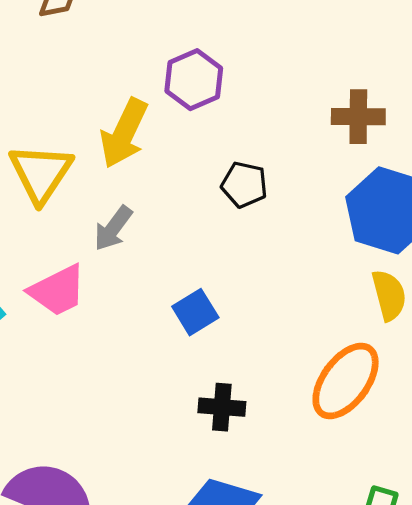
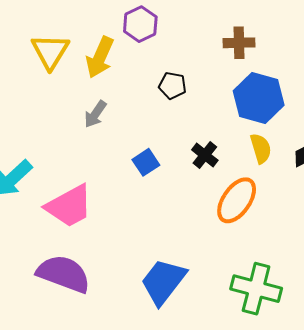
yellow triangle: (41, 173) -> (50, 51), moved
pink trapezoid: (58, 291) -> (69, 206), moved, size x1.4
black cross: (222, 407) -> (205, 155), moved, turned 36

